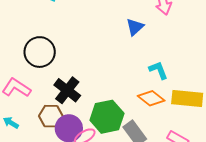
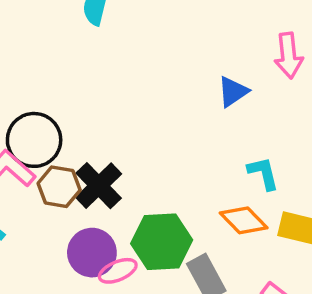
black circle: (40, 52) -> (34, 140), moved
brown hexagon: (51, 116) -> (59, 187), moved

